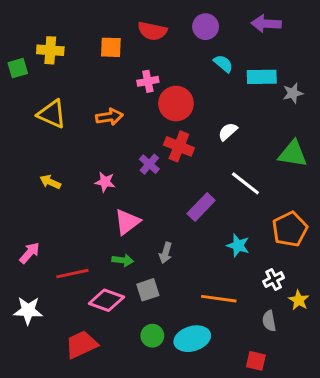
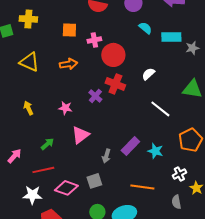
orange square: (111, 47) -> (69, 30), moved
yellow arrow: (50, 182) -> (28, 108), turned 40
purple rectangle: (201, 207) -> (130, 146), moved
green arrow: (123, 260) -> (47, 144), moved, turned -48
white star: (28, 311) -> (32, 195), moved

